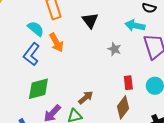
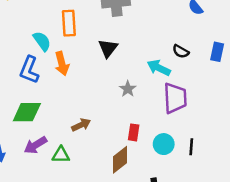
blue L-shape: (32, 54) -> (29, 70), turned -30
brown arrow: (86, 98) -> (81, 125), moved

